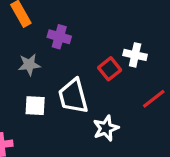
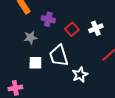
white cross: (135, 55) -> (96, 28), turned -32
red square: (110, 69) -> (72, 29), moved

